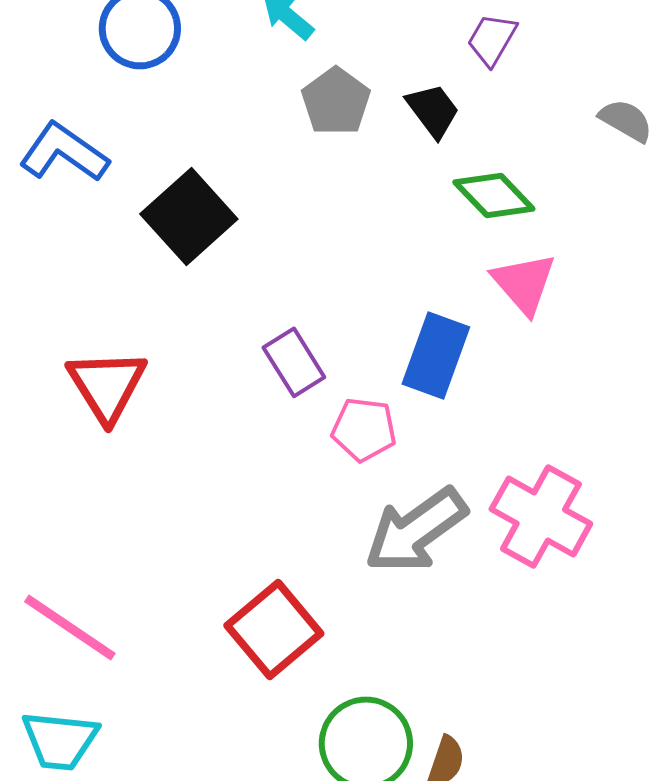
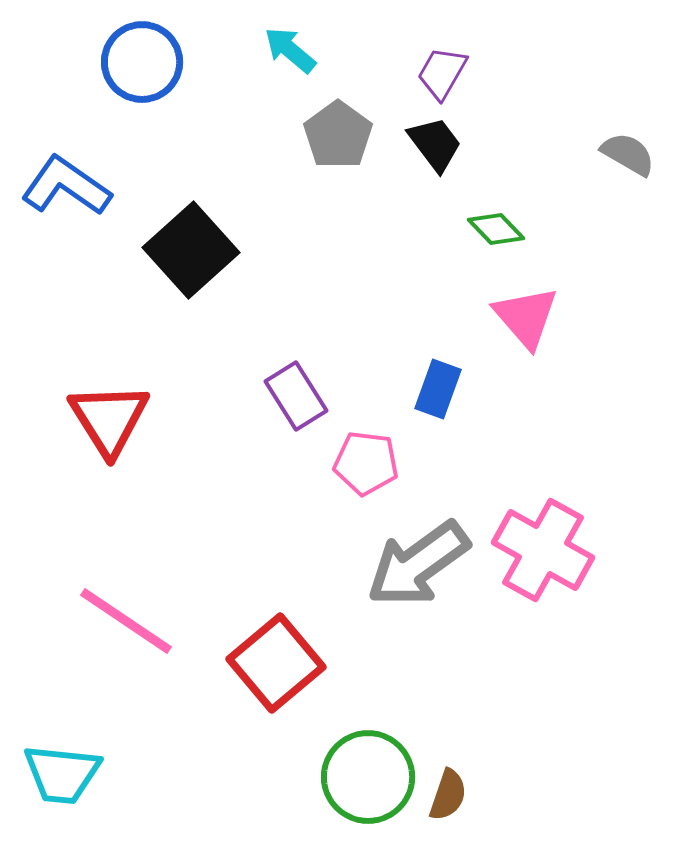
purple trapezoid: (492, 39) -> (442, 73), moved
green diamond: (494, 195) -> (496, 229), size x0.7
blue rectangle: (436, 355) -> (438, 389), size x0.7
pink line: (70, 627) -> (126, 621), moved

